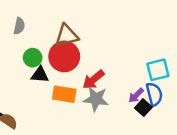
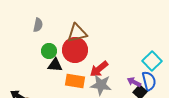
cyan square: (158, 70) -> (152, 61), turned -30
purple arrow: (136, 95) -> (134, 82), turned 72

